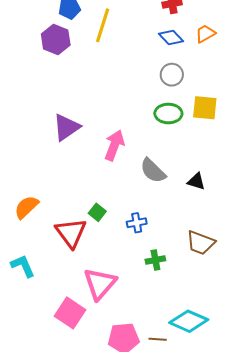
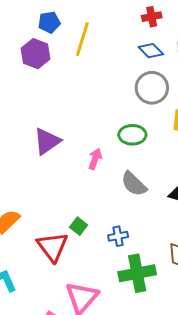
gray circle: (172, 75) -> (152, 88), size x1.4
green ellipse: (168, 114) -> (132, 135), moved
pink arrow: (114, 145) -> (95, 159), size x0.7
green cross: (155, 260) -> (137, 273), size x1.8

